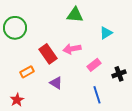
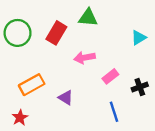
cyan triangle: (106, 33) -> (139, 38), moved
red rectangle: (48, 54) -> (56, 33), moved, turned 66
orange rectangle: (27, 72) -> (32, 85), size x1.5

